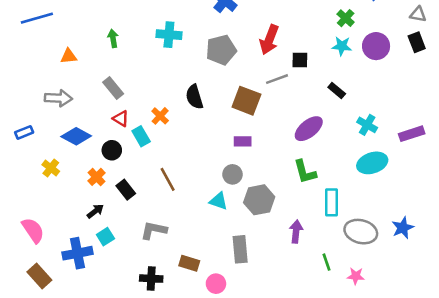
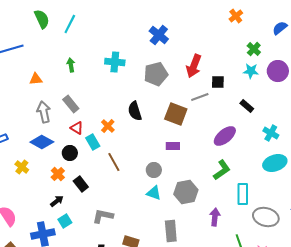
gray arrow: (58, 98) -> (44, 112), moved, turned -105
green L-shape: (305, 172) -> (222, 170), turned -110
gray circle: (232, 174) -> (154, 170), moved
brown line: (168, 179) -> (114, 162), moved

